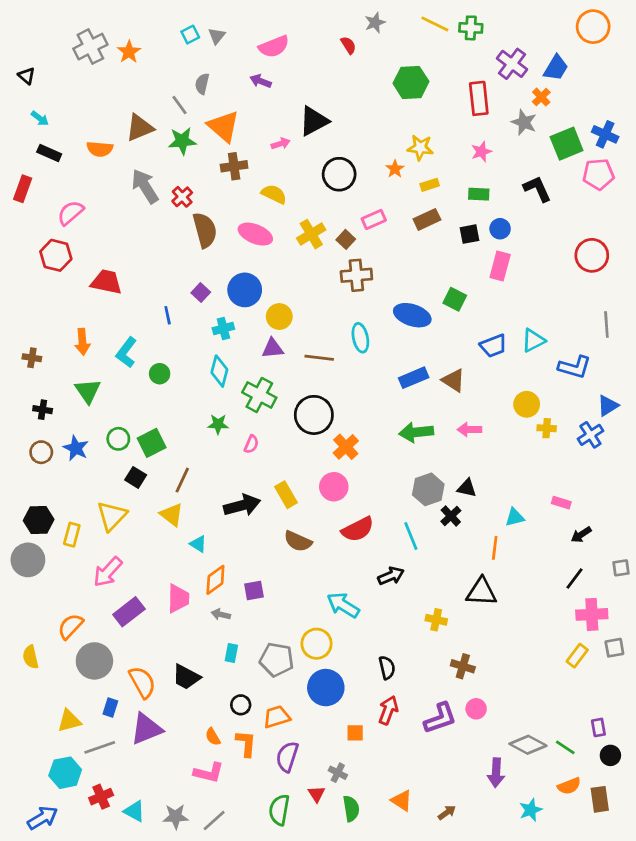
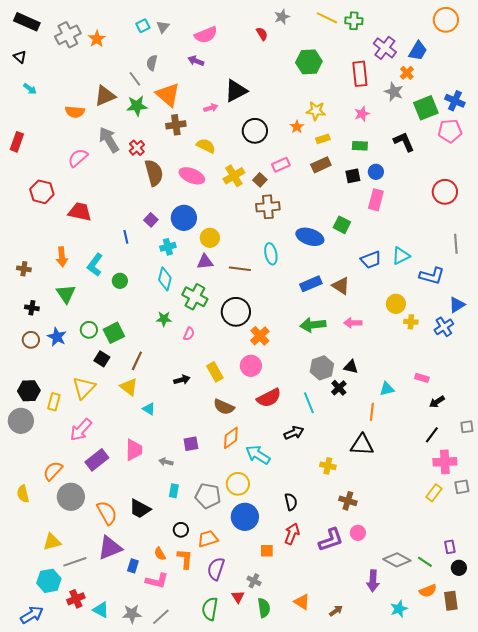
black rectangle: (49, 153) -> (27, 22), moved, size x1.4
pink semicircle: (70, 213) -> (78, 158), moved
black arrow: (242, 505) -> (182, 380), size x0.6
orange diamond: (215, 580) -> (231, 438), moved
blue rectangle: (110, 708) -> (133, 566), moved

